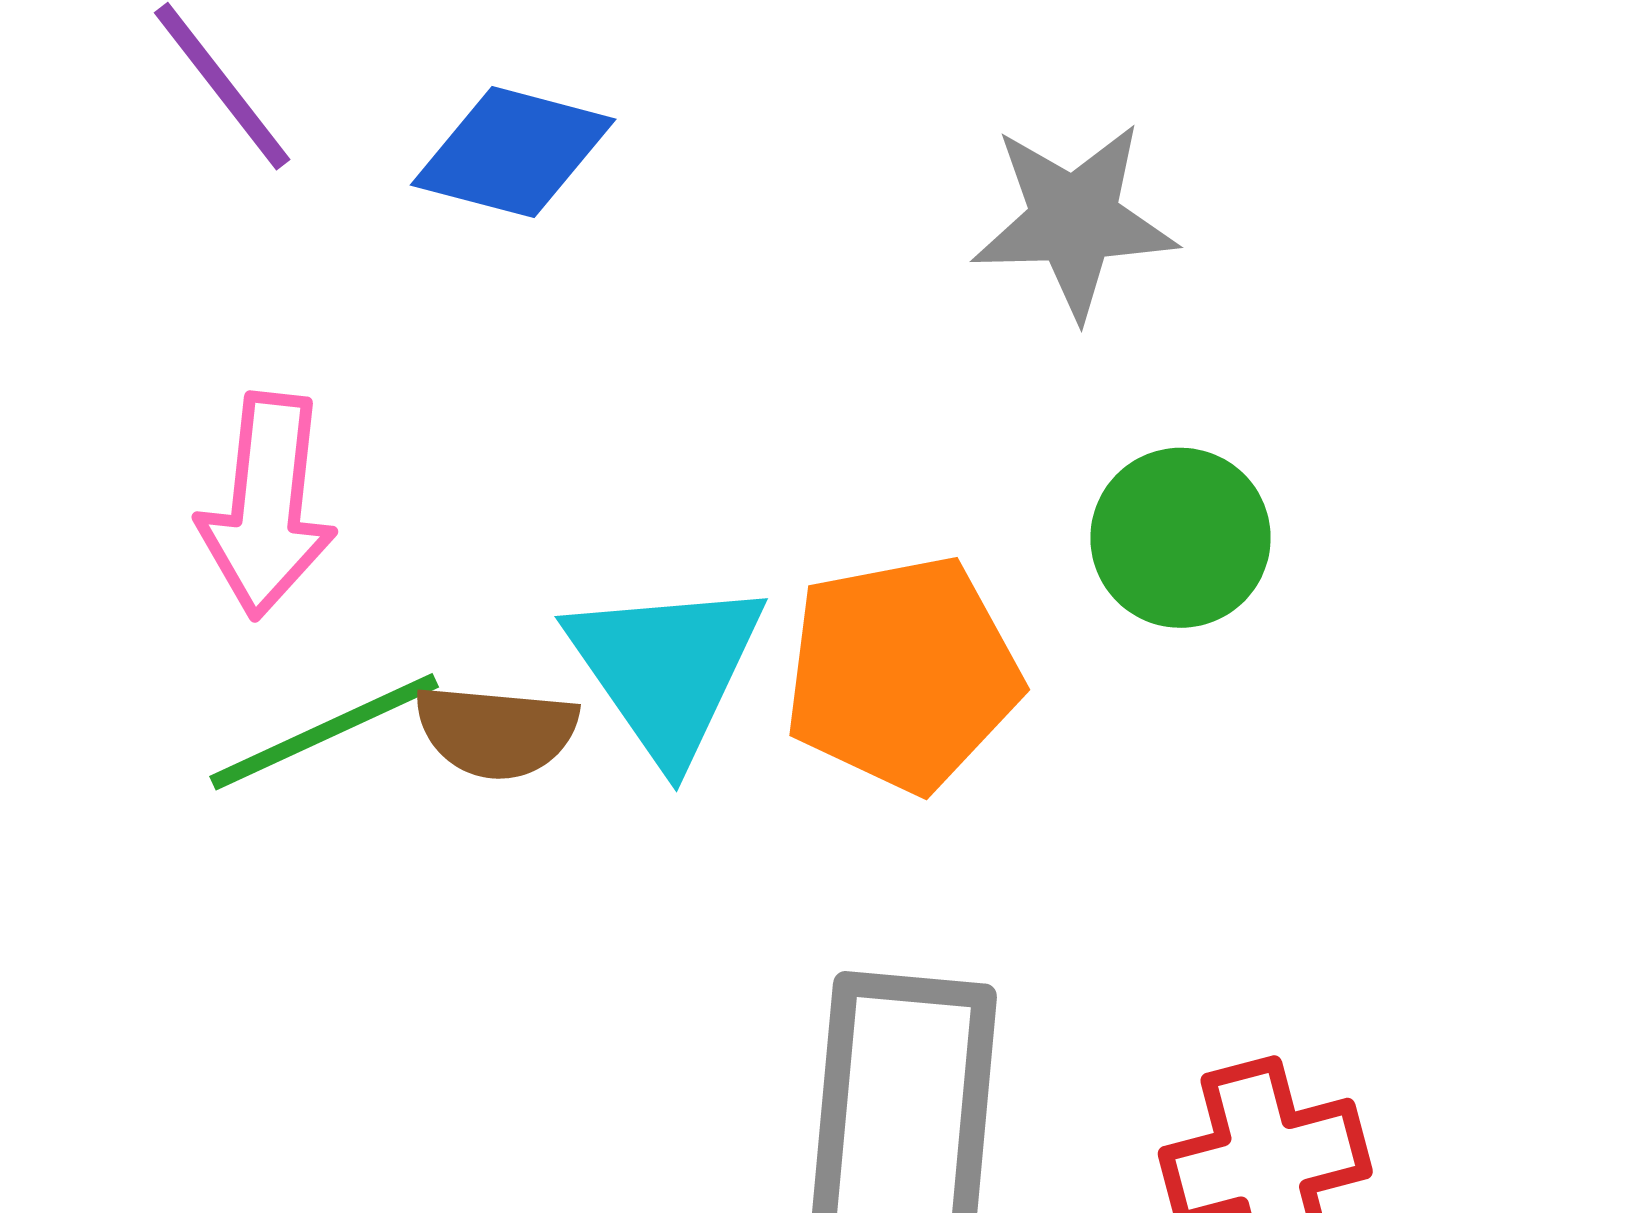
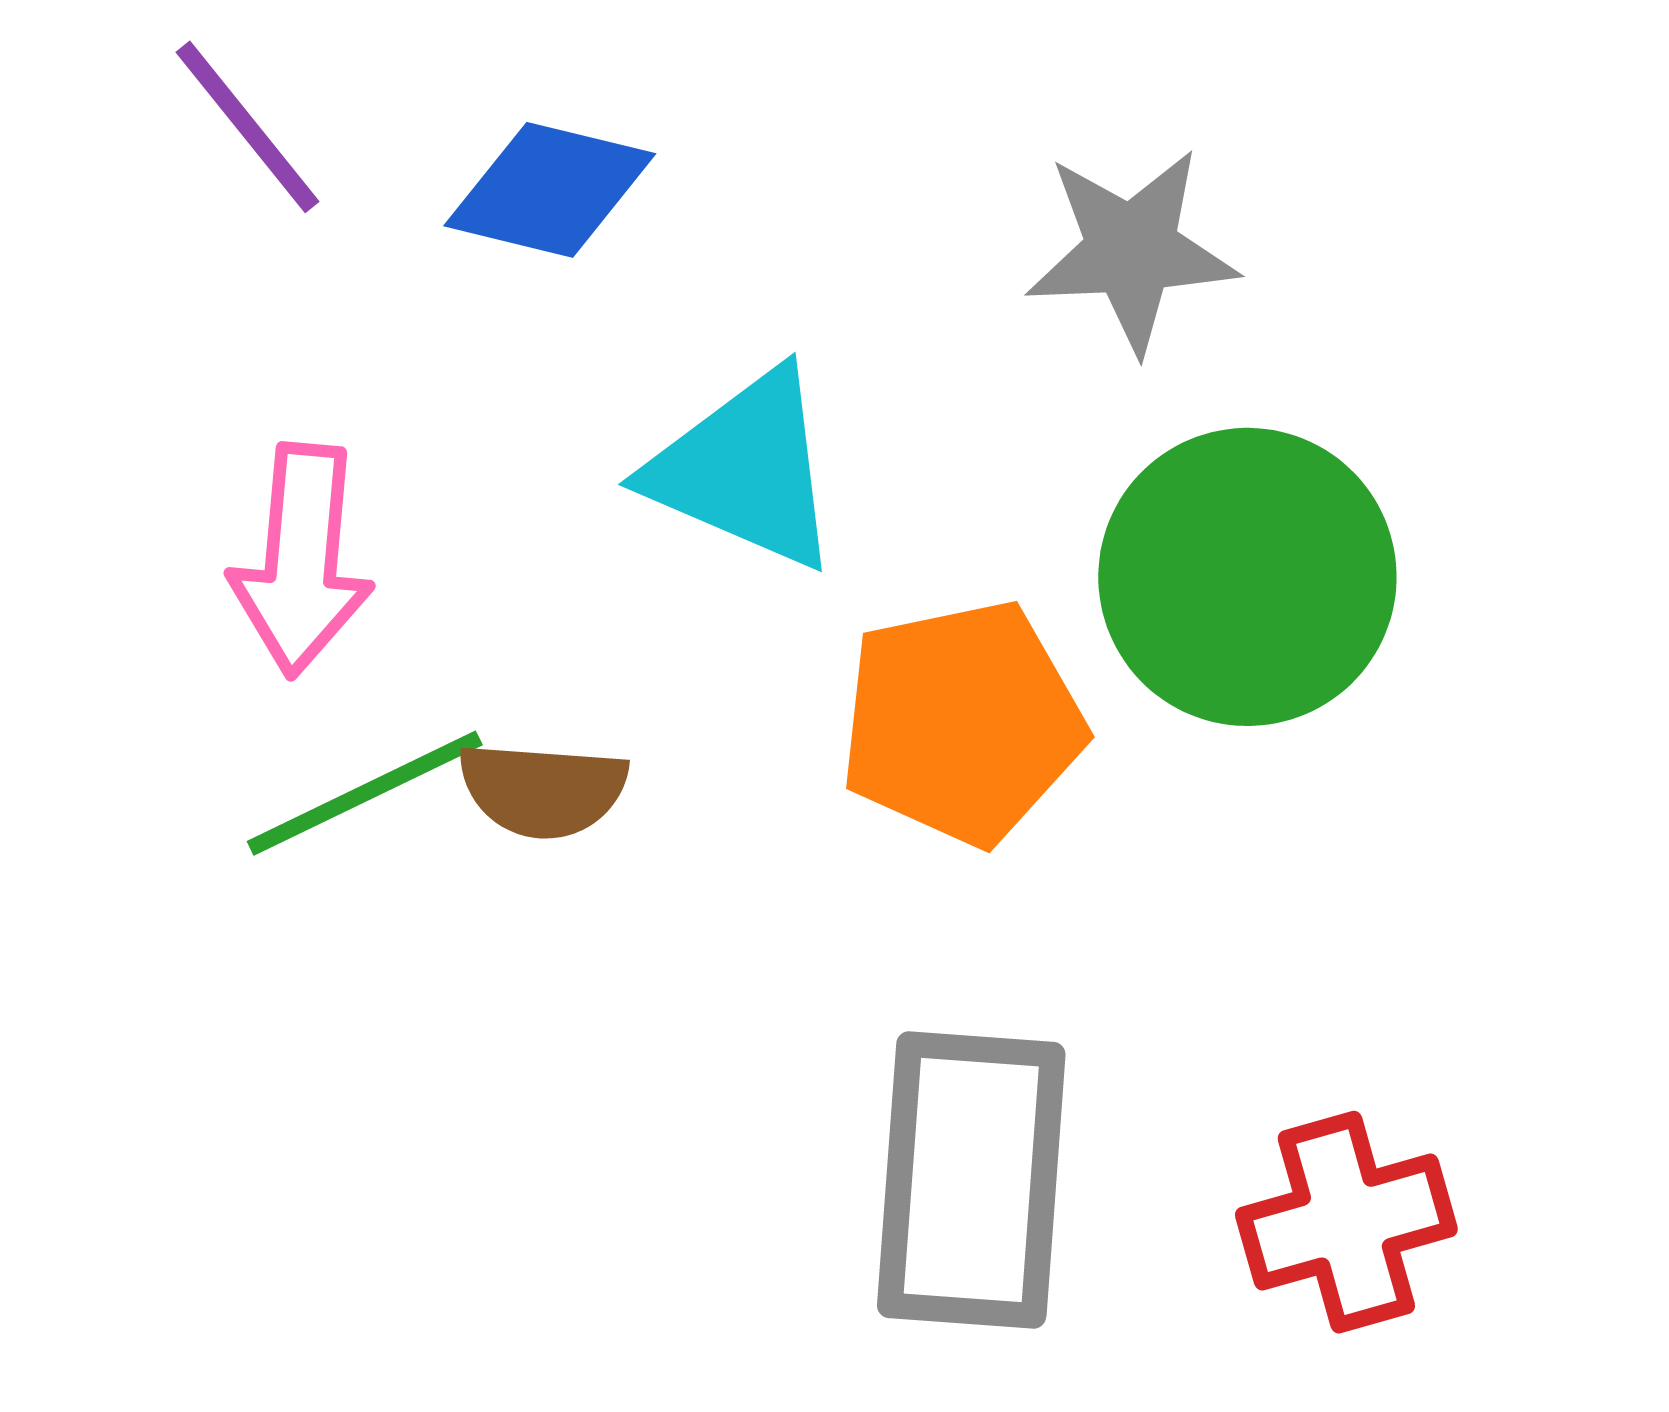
green circle: (1181, 538) -> (1247, 577), size x1.6
cyan triangle: (666, 669) -> (745, 469), moved, turned -31

